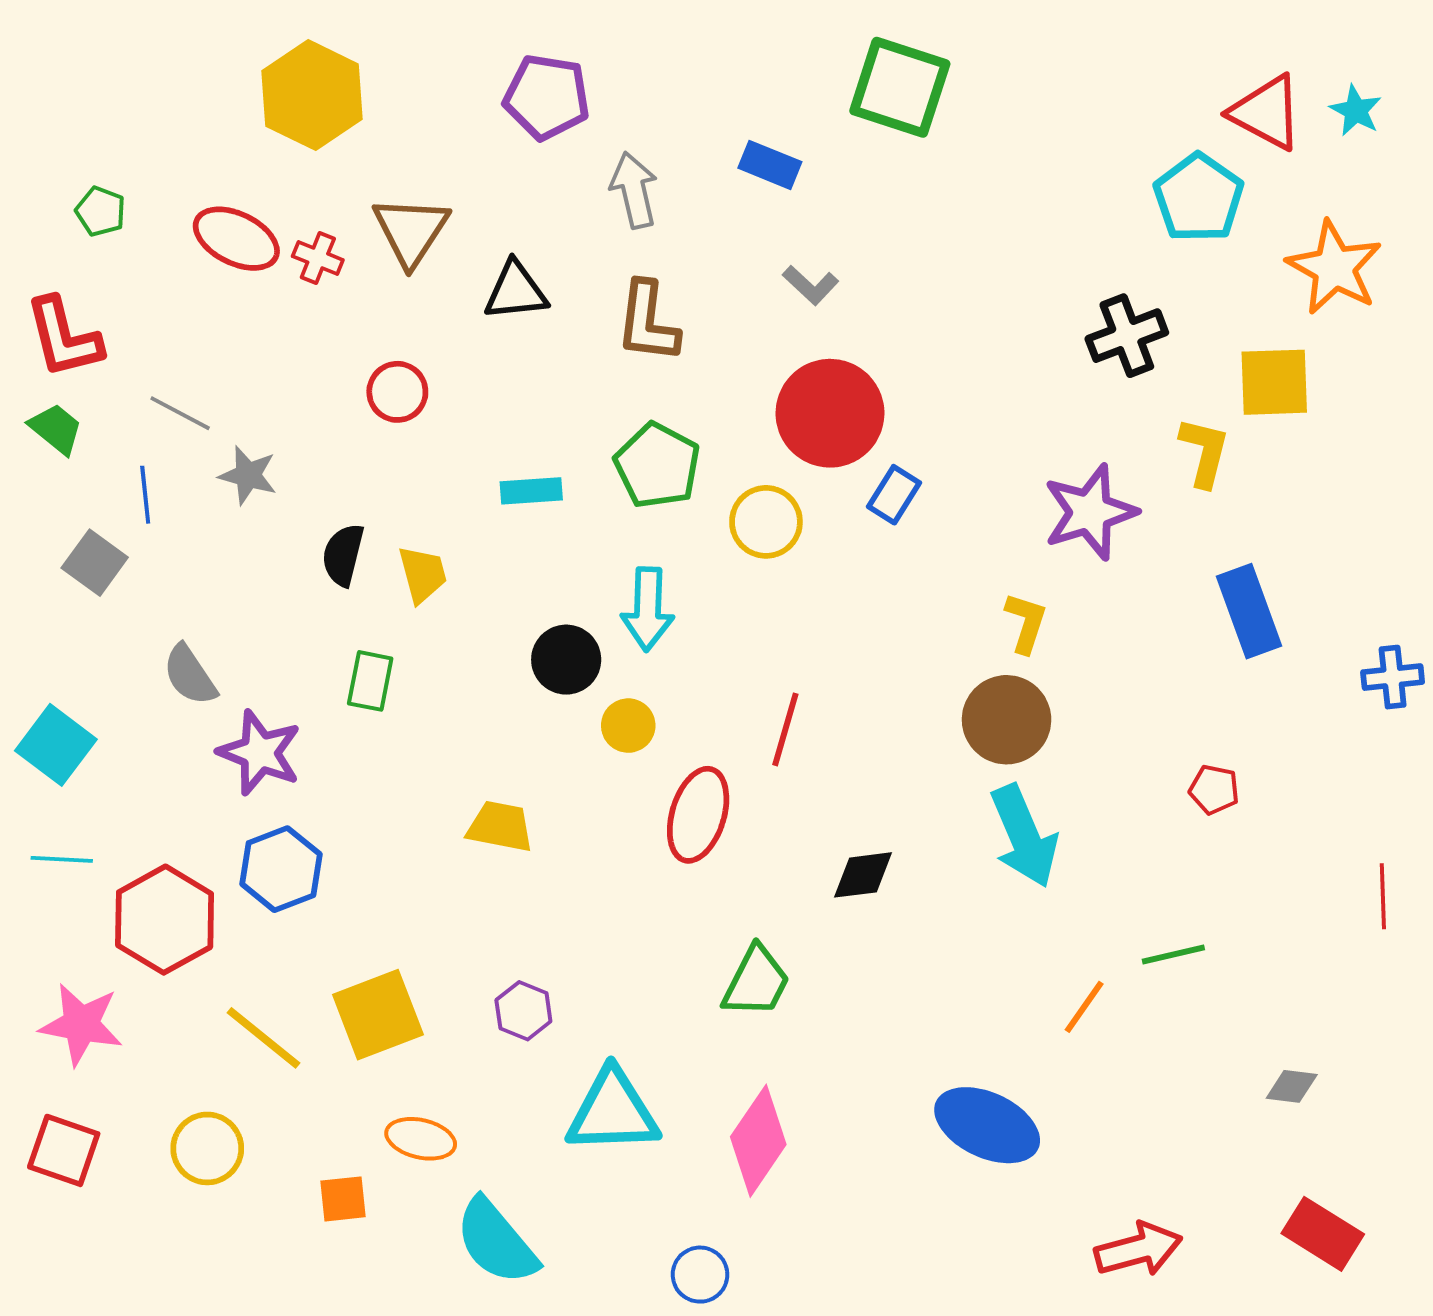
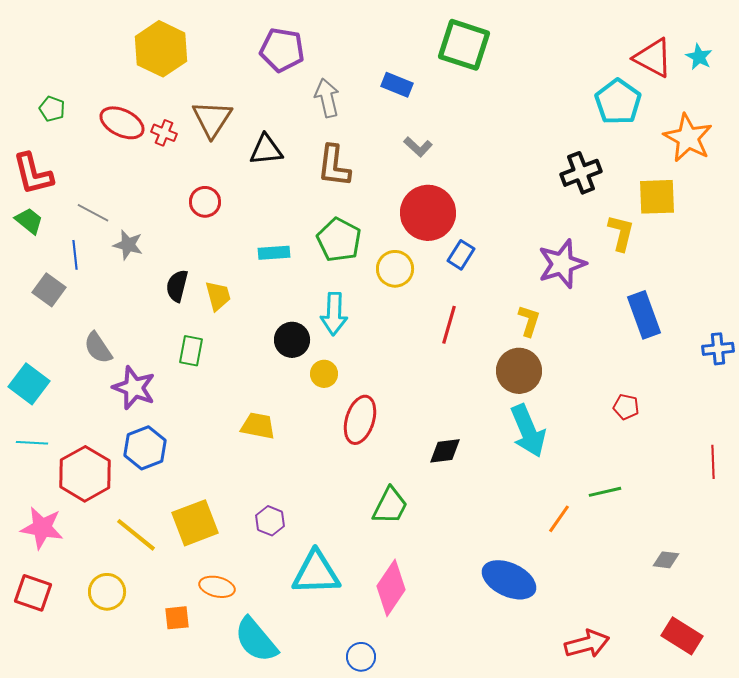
red line: (785, 729) -> (449, 325), moved

